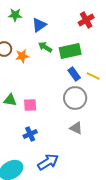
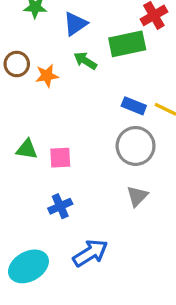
green rectangle: (70, 51) -> (127, 44), moved
blue rectangle: (74, 74) -> (134, 106), turned -32
gray triangle: (76, 128) -> (137, 196), turned 48

